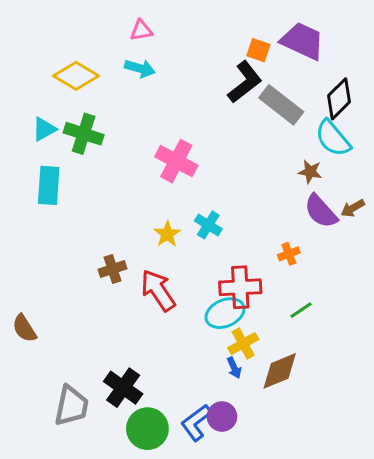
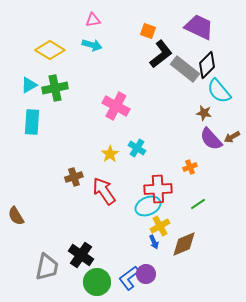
orange square: (258, 50) -> (148, 31), moved
black diamond: (339, 99) -> (207, 65), moved
green cross: (84, 134) -> (55, 88), turned -30

